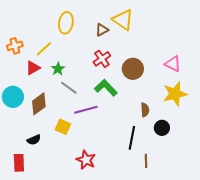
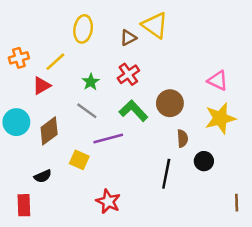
green star: (58, 69) -> (91, 82), moved
brown circle: (133, 69) -> (170, 103), moved
brown line: (146, 161) -> (237, 203), moved

